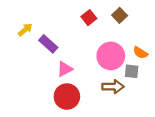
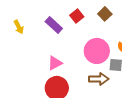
yellow arrow: (25, 30) -> (19, 27), turned 104
purple rectangle: (48, 44) -> (54, 25), moved

